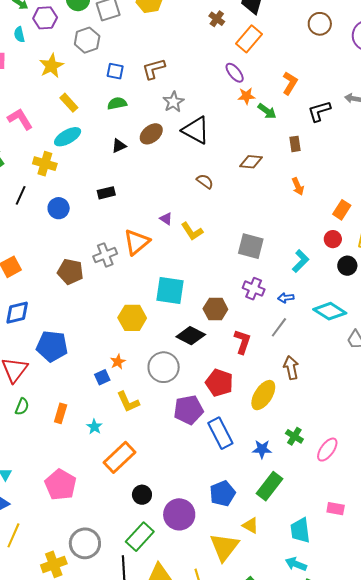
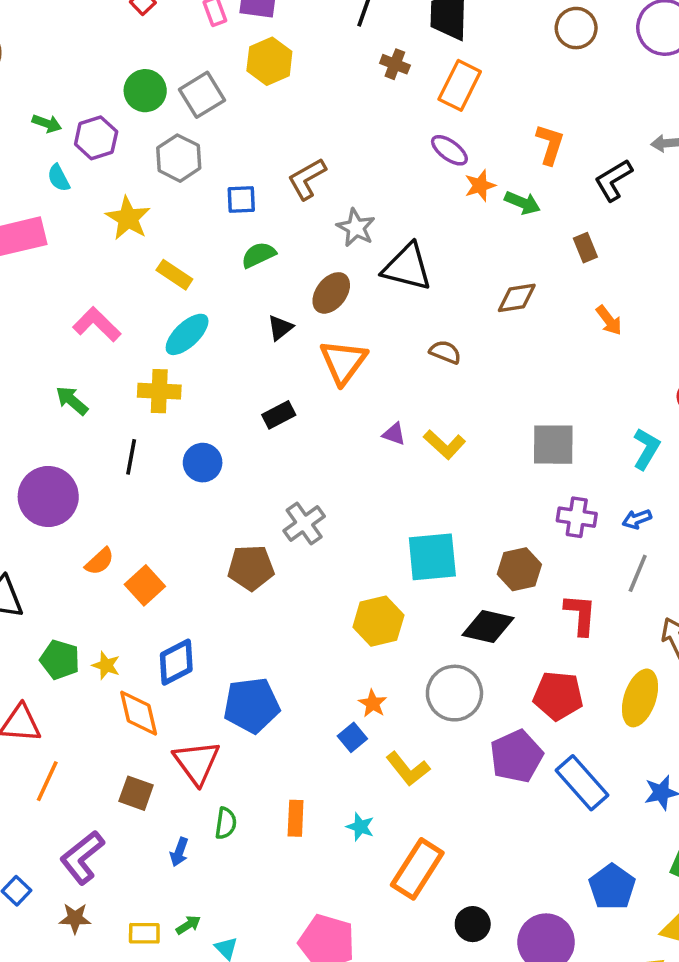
orange triangle: (137, 242) -> (343, 362), moved

